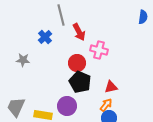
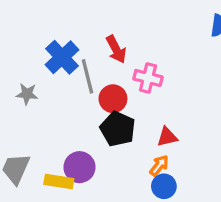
gray line: (61, 15) -> (87, 76), moved
blue cross: (45, 37) -> (62, 57), size x1.5
purple circle: (67, 106) -> (80, 167), moved

